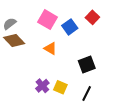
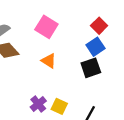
blue square: (70, 27) -> (95, 47), moved
black square: (87, 65) -> (91, 68), moved

